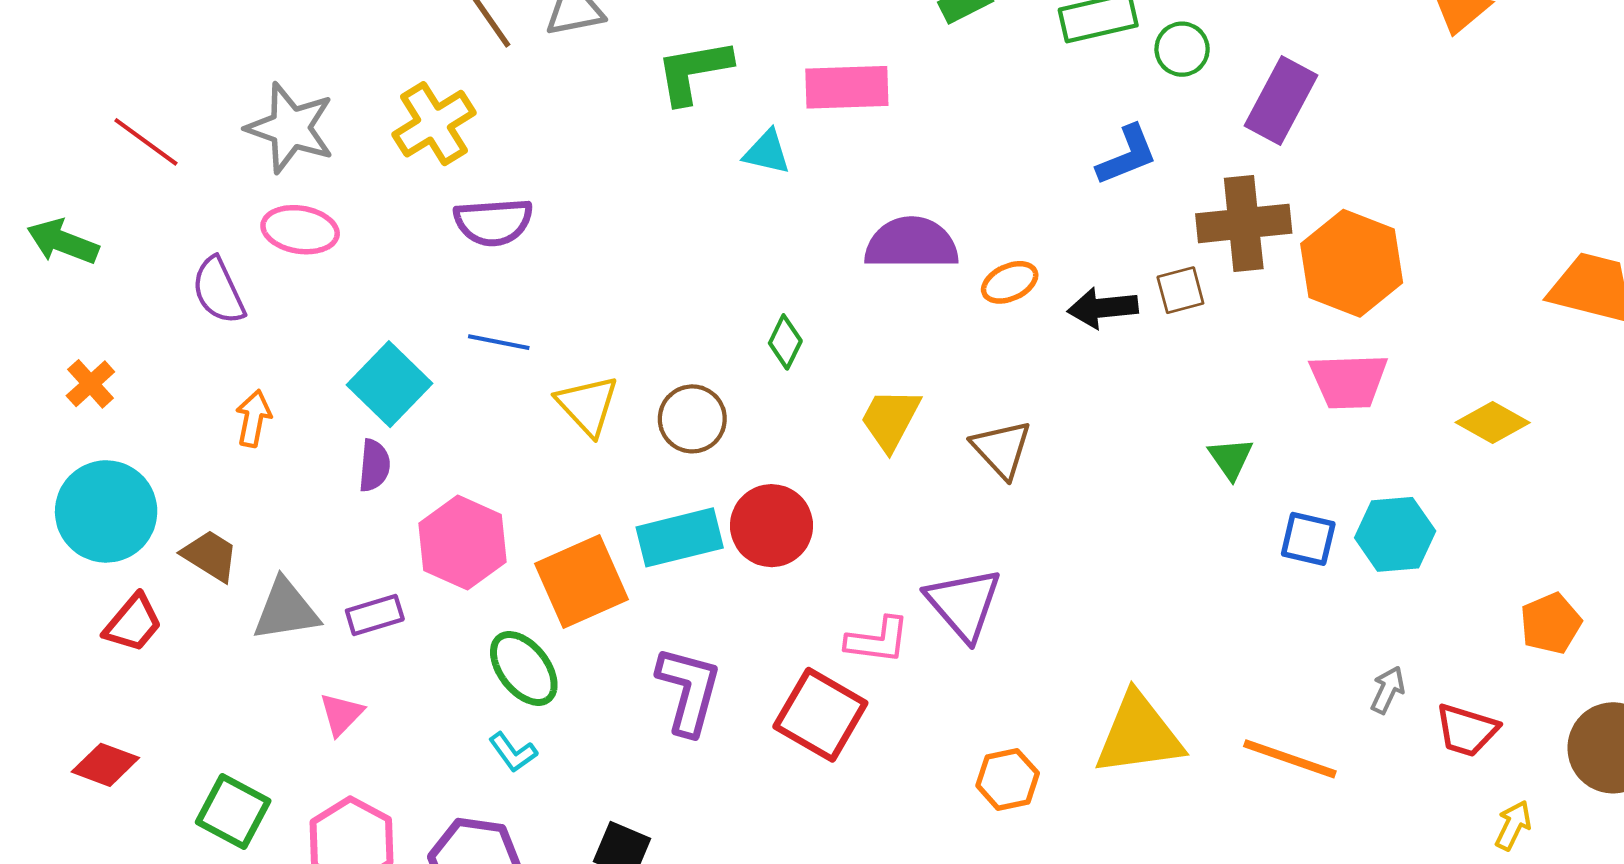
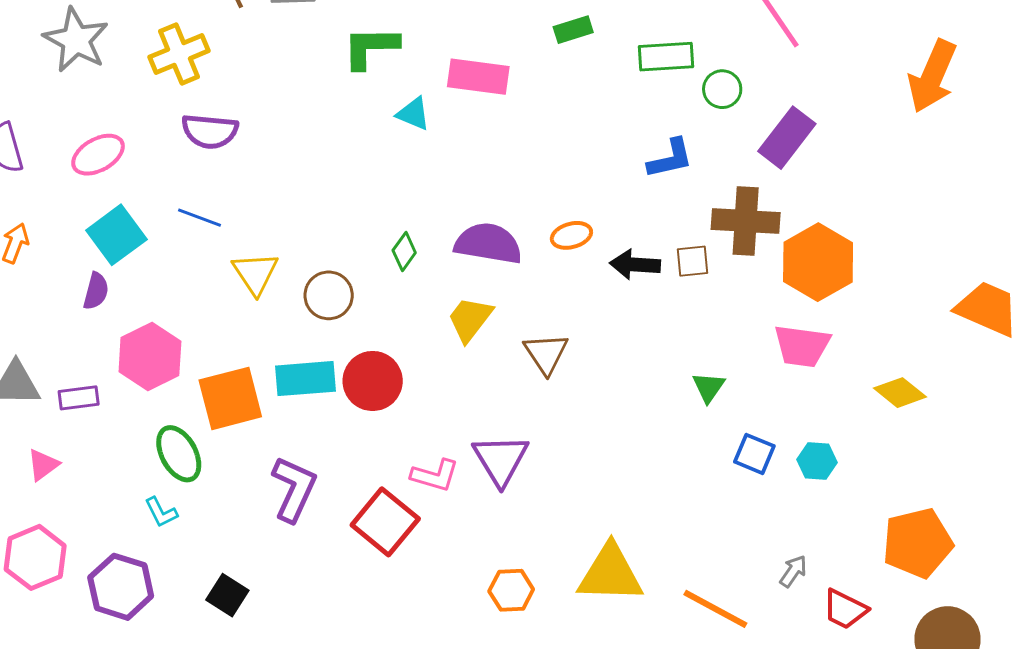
pink ellipse: (300, 230) -> (98, 155), moved, turned -48
purple semicircle: (911, 243) -> (488, 243), moved
cyan hexagon: (1395, 534) -> (817, 461), size x0.7
orange pentagon: (1551, 623) -> (918, 543), size x1.6

